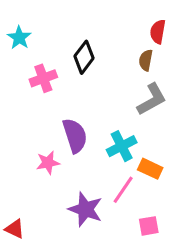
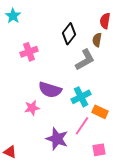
cyan star: (19, 38) -> (13, 16), moved
black diamond: (84, 57) -> (69, 34), moved
gray L-shape: (152, 99) -> (85, 60), moved
purple semicircle: (75, 136) -> (50, 90), turned 125

